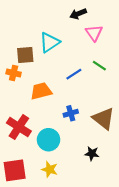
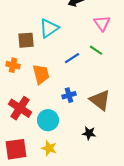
pink triangle: (94, 33) -> (102, 23), moved
orange cross: (14, 73) -> (13, 65), moved
orange trapezoid: (41, 91) -> (41, 74), turned 90

